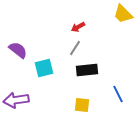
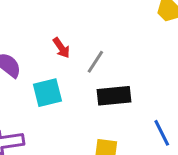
red arrow: (78, 27) -> (61, 48), moved, turned -96

